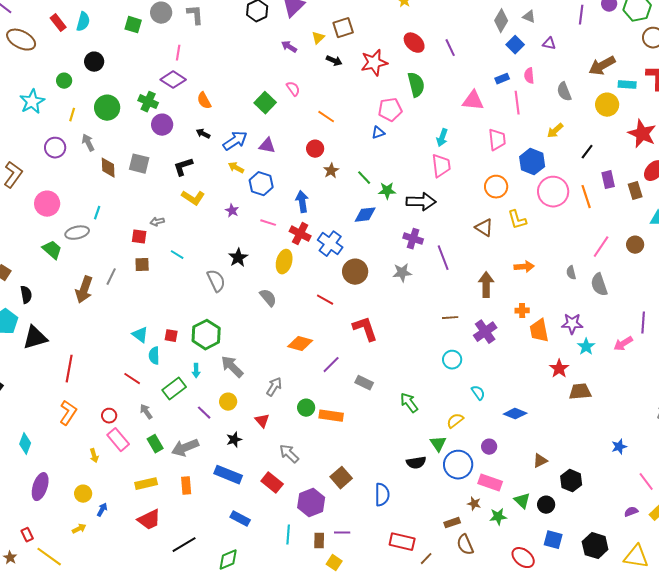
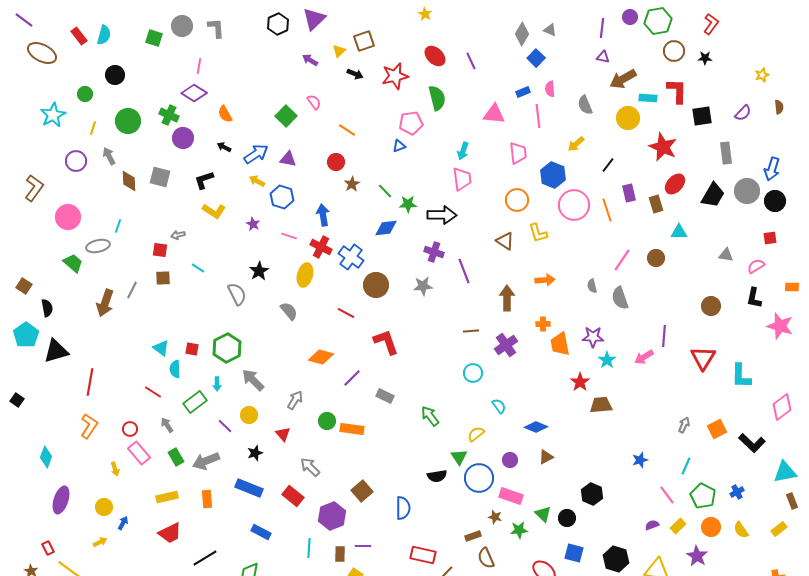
purple triangle: (549, 44) -> (603, 57), moved
brown triangle: (540, 461) -> (546, 457), moved

